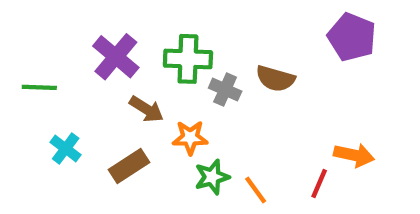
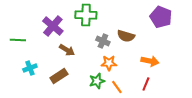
green cross: (188, 59) -> (86, 15), moved
orange star: (190, 138) -> (109, 63), moved
cyan cross: (66, 149) -> (30, 68), turned 32
orange arrow: (354, 155) -> (150, 61), moved

